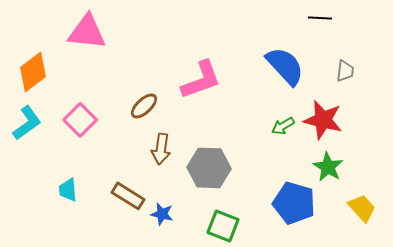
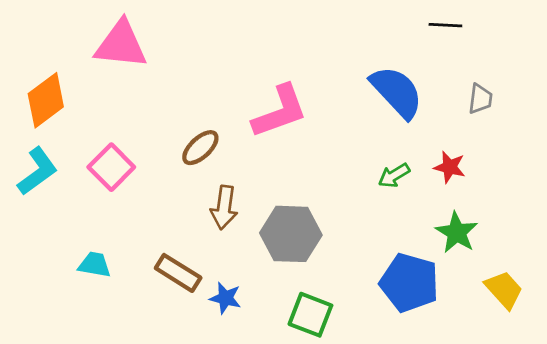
red star: (323, 120) -> (450, 167), size x0.6
cyan trapezoid: (68, 190) -> (95, 265), turned 105

